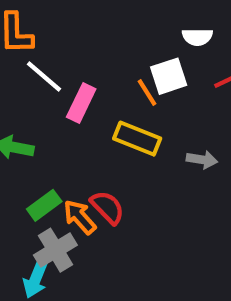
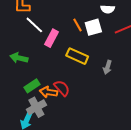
orange line: (147, 92) -> (77, 25), moved
gray arrow: (202, 160) -> (107, 67), turned 96
orange arrow: (80, 217) -> (49, 92), turned -42

